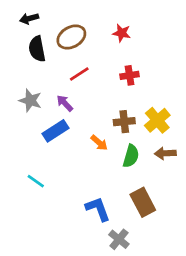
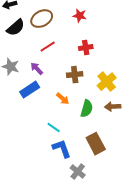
black semicircle: (37, 49) -> (16, 28), turned -120
brown cross: (124, 122) -> (75, 75), moved
cyan line: (36, 181) -> (54, 128), moved

